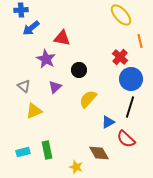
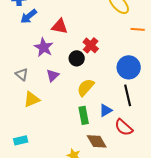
orange line: (140, 41) -> (138, 29), turned -72
red cross: (120, 57) -> (91, 45), moved
black line: (130, 107) -> (128, 95), turned -30
green rectangle: (47, 150) -> (84, 115), moved

